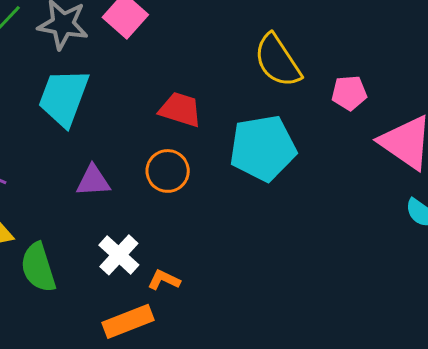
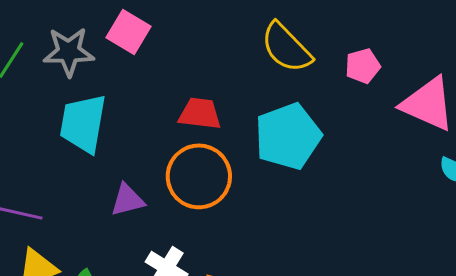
orange circle: (168, 171) -> (199, 176), size x1.5

